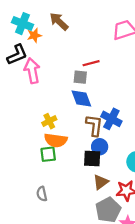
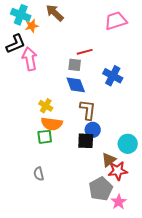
blue cross: (111, 119) -> (113, 76), moved
yellow cross: (49, 121) -> (46, 106), turned -32
brown triangle: (101, 182) -> (109, 160), moved

